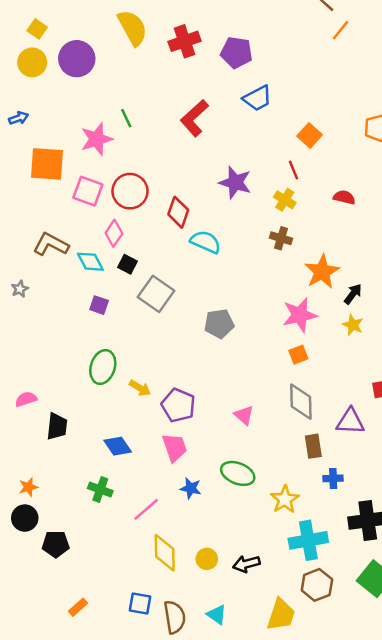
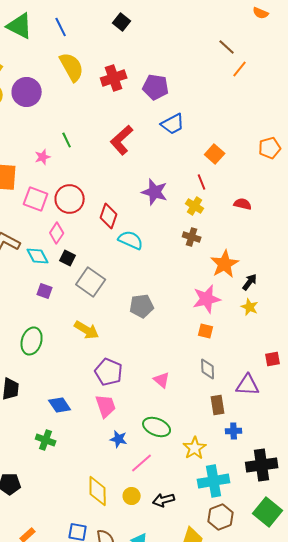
pink star: (97, 139) -> (43, 157), size x0.6
orange square: (298, 355) -> (206, 331), turned 35
green ellipse: (103, 367) -> (32, 341), moved
yellow arrow: (140, 388) -> (87, 330), moved, size x1.4
gray diamond: (301, 402) -> (208, 369), size x0.7
pink line: (146, 509) -> (142, 463), moved

